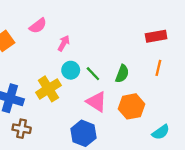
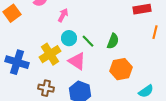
orange line: (158, 68) -> (155, 32), moved
pink triangle: (96, 102) -> (77, 61), moved
brown cross: (22, 129) -> (46, 88), moved

